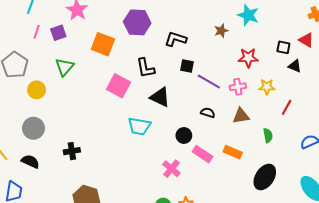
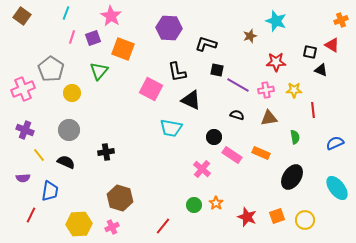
orange square: (103, 44) -> (123, 49), moved
red line: (287, 107) -> (313, 110), turned -35

